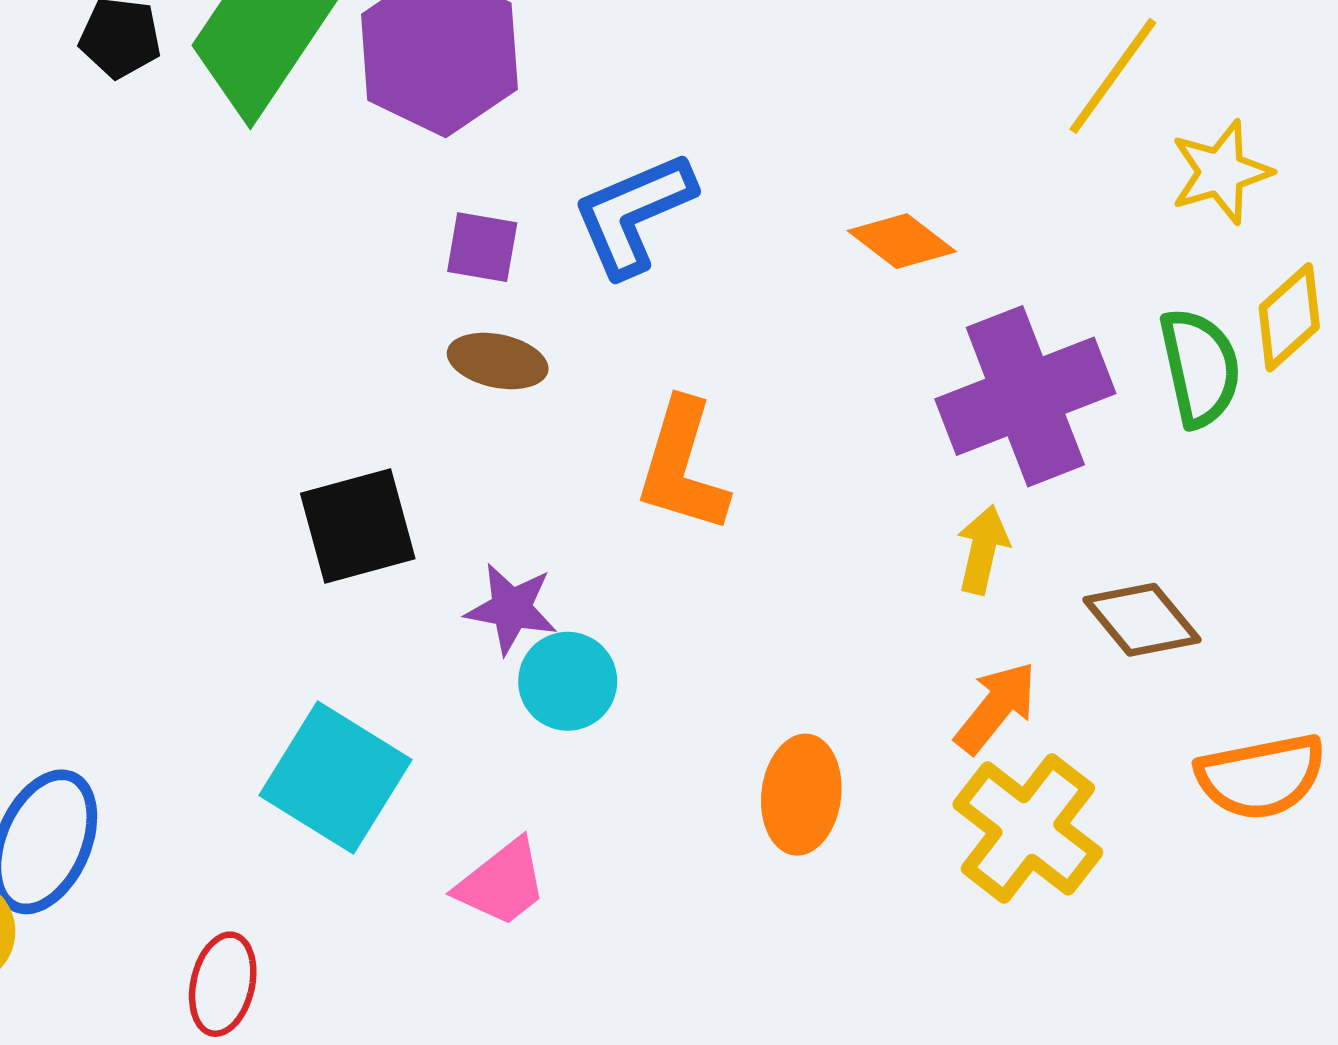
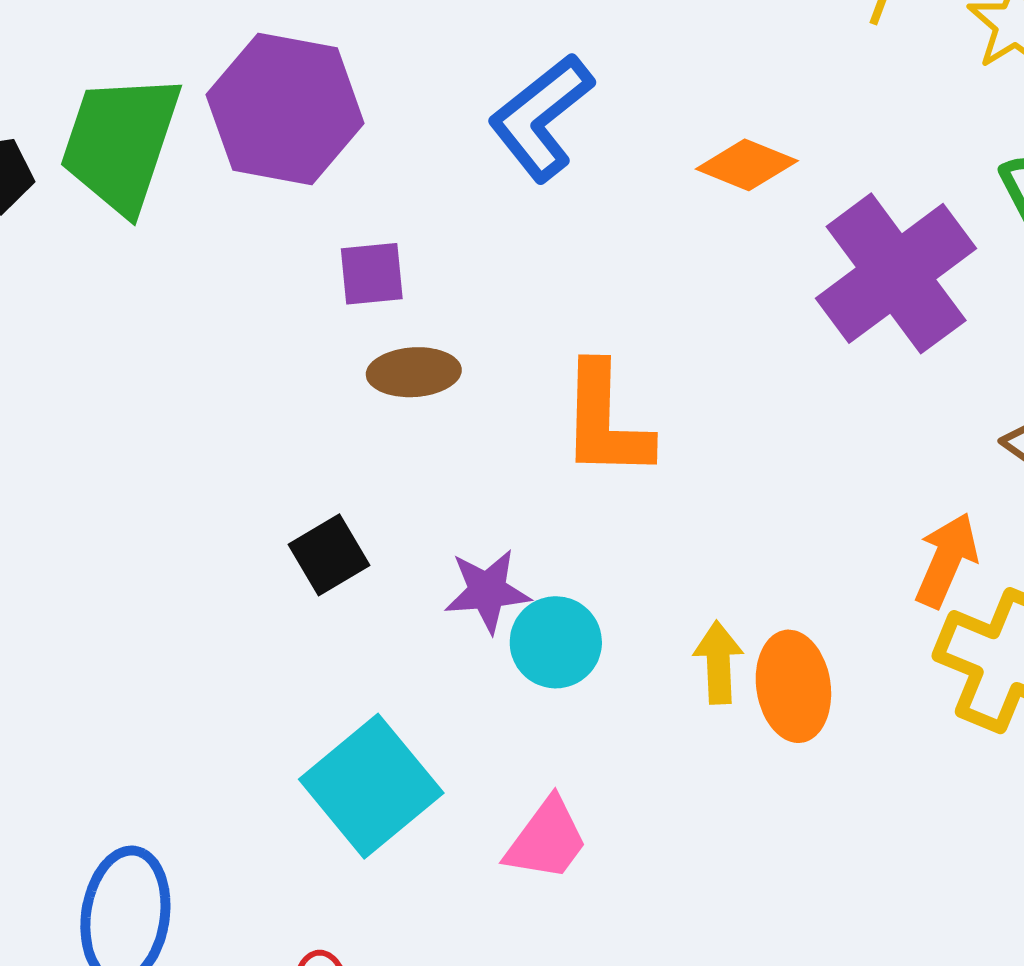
blue L-shape: (634, 214) -> (541, 117), moved
black square: (358, 526) -> (329, 555), size x0.7
yellow arrow: (983, 550) -> (718, 662), moved
cyan square: (335, 778) -> (371, 786), turned 34

